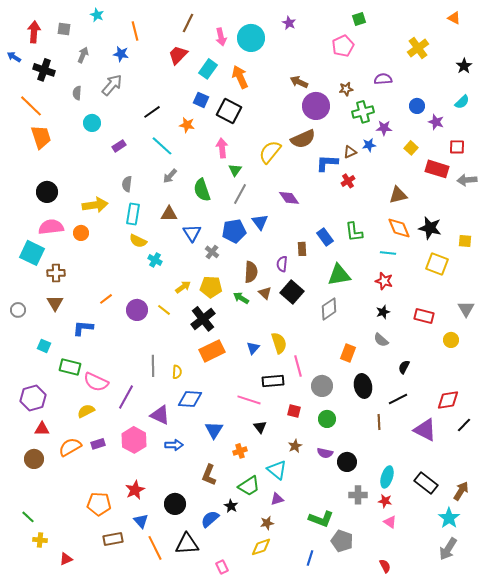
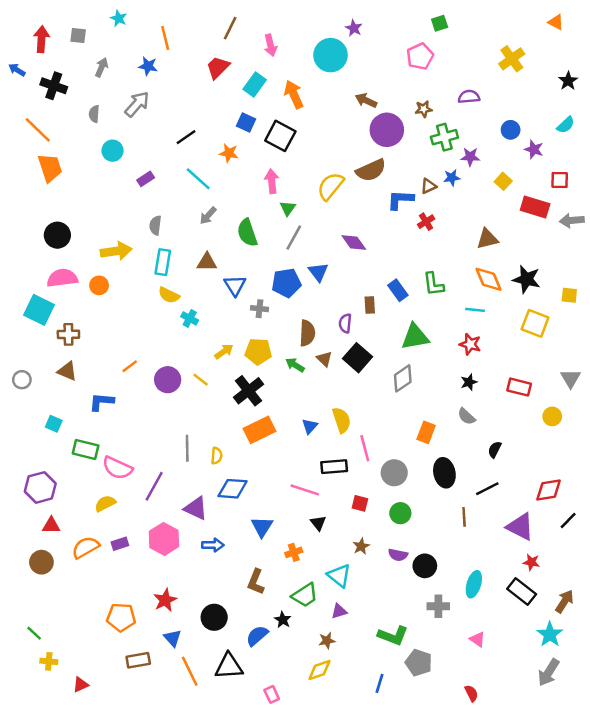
cyan circle: (251, 38) -> (331, 55), moved
gray cross: (212, 252) -> (259, 309), turned -32
brown triangle: (55, 303) -> (67, 371), turned -36
red star: (385, 501) -> (531, 562), moved

